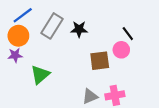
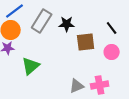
pink circle: (121, 50) -> (112, 52), moved
brown square: (100, 61) -> (86, 42), moved

